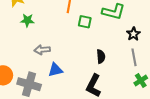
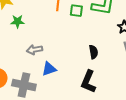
green square: (85, 22) -> (76, 11), moved

